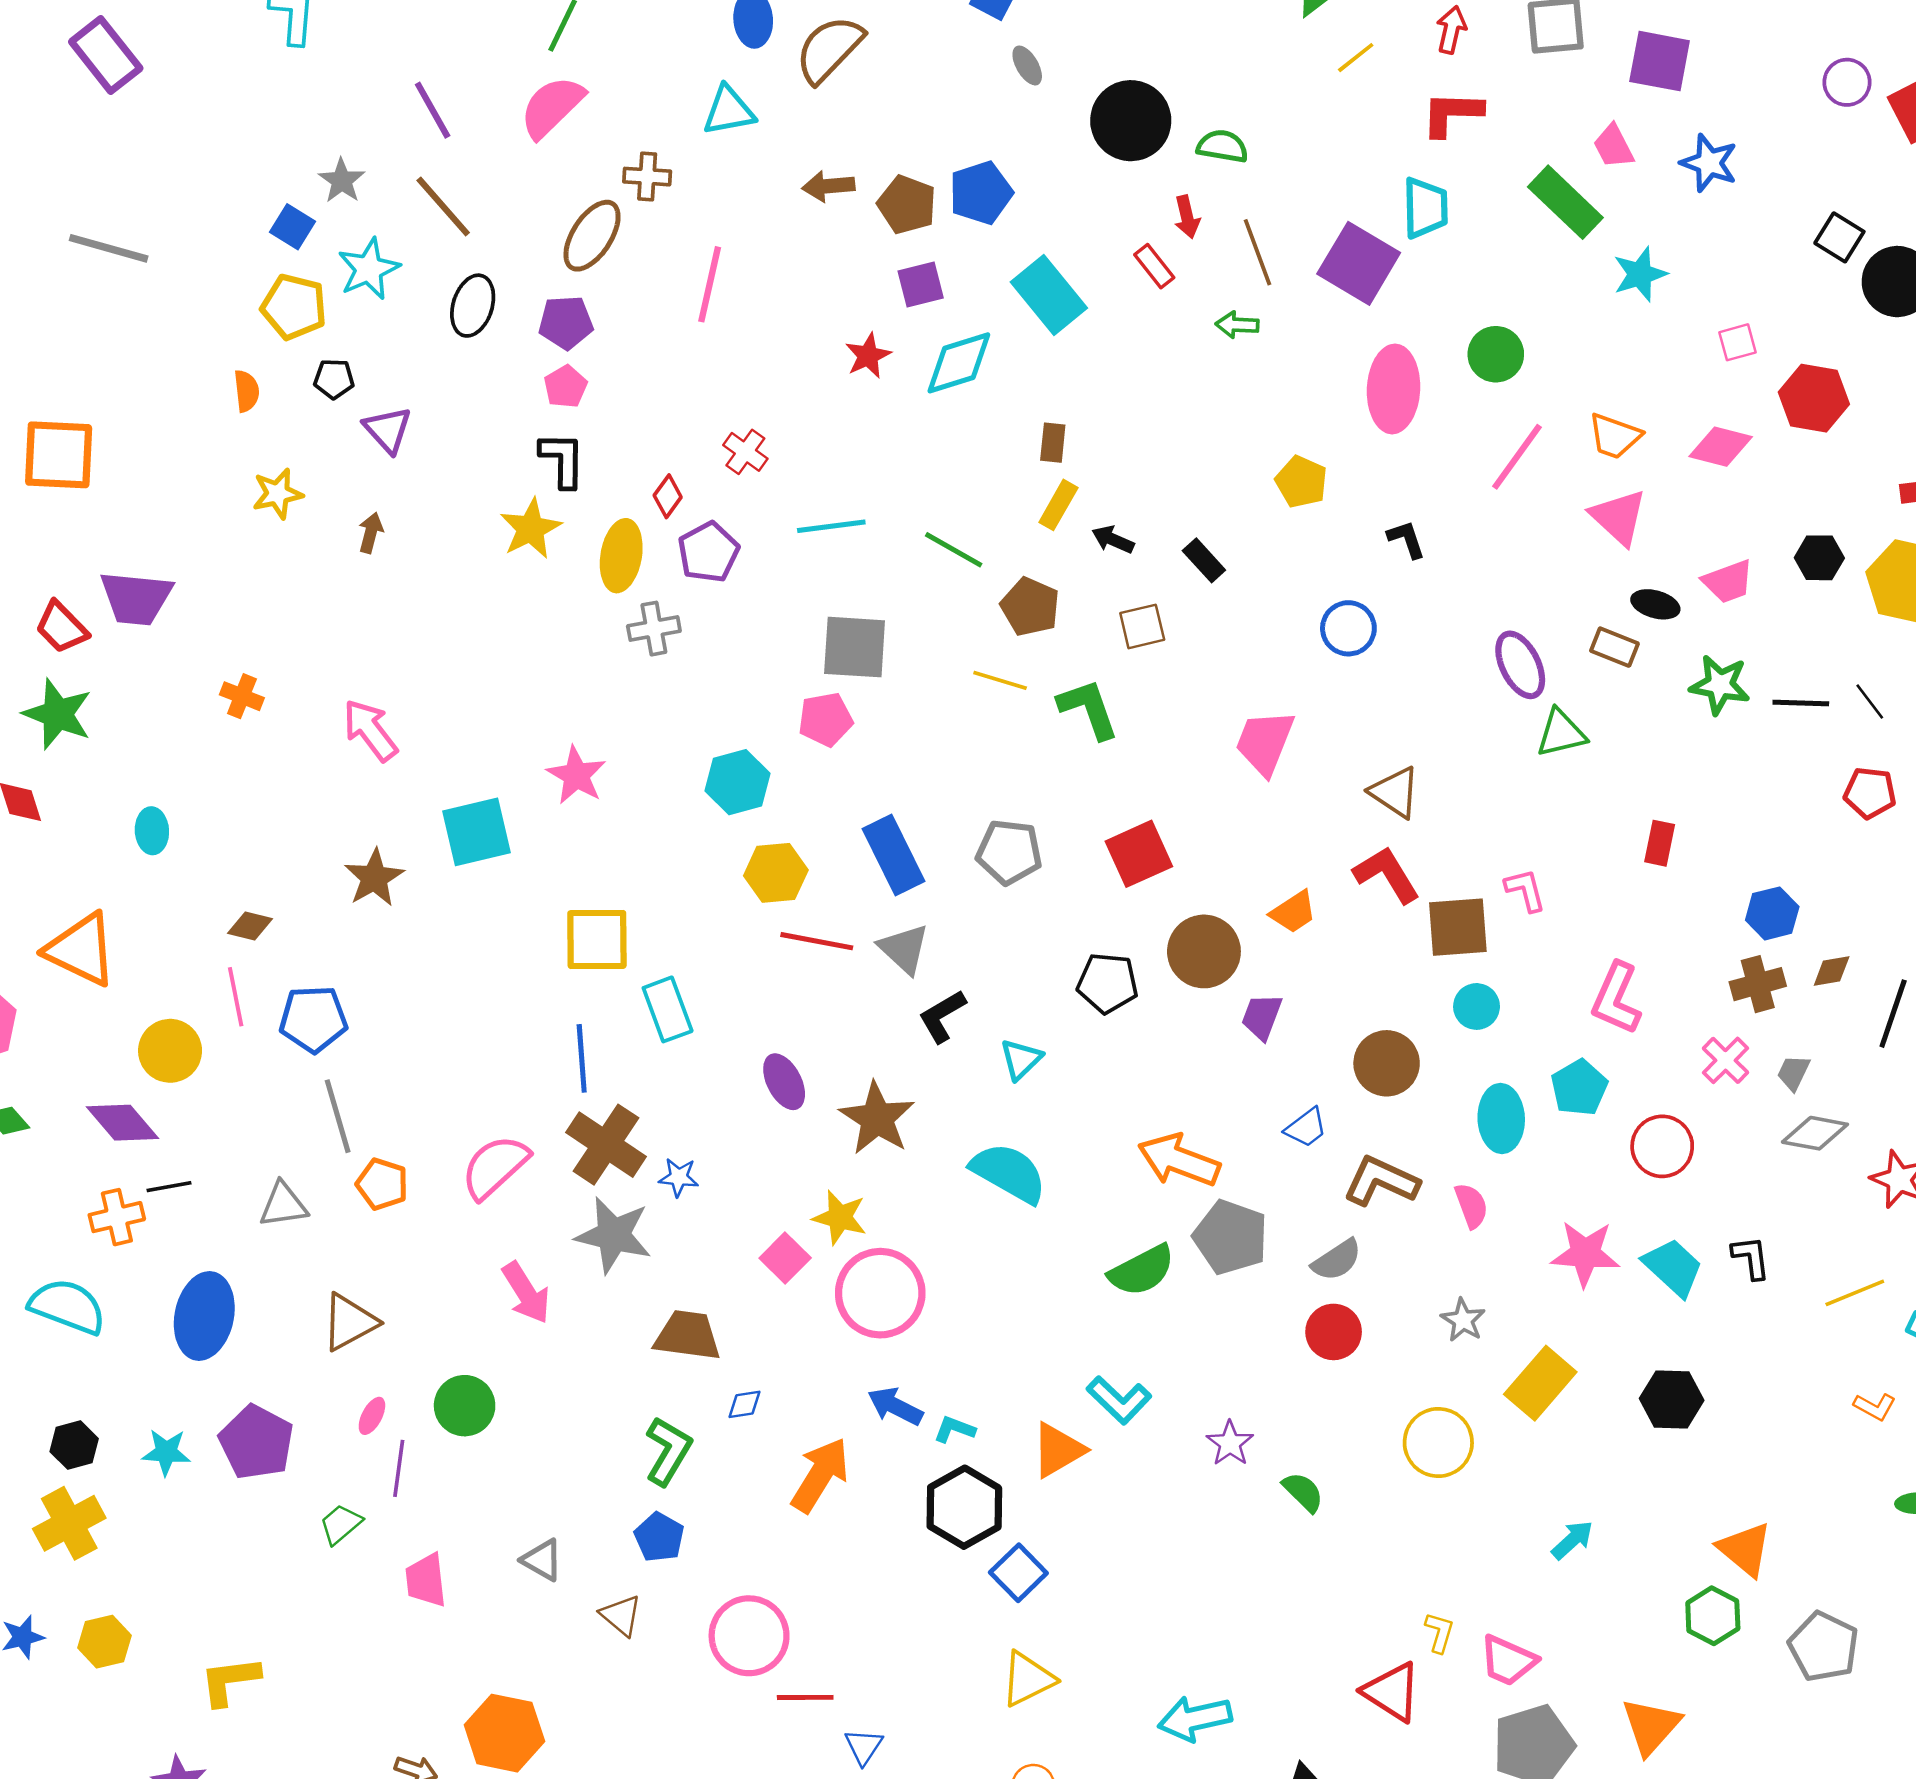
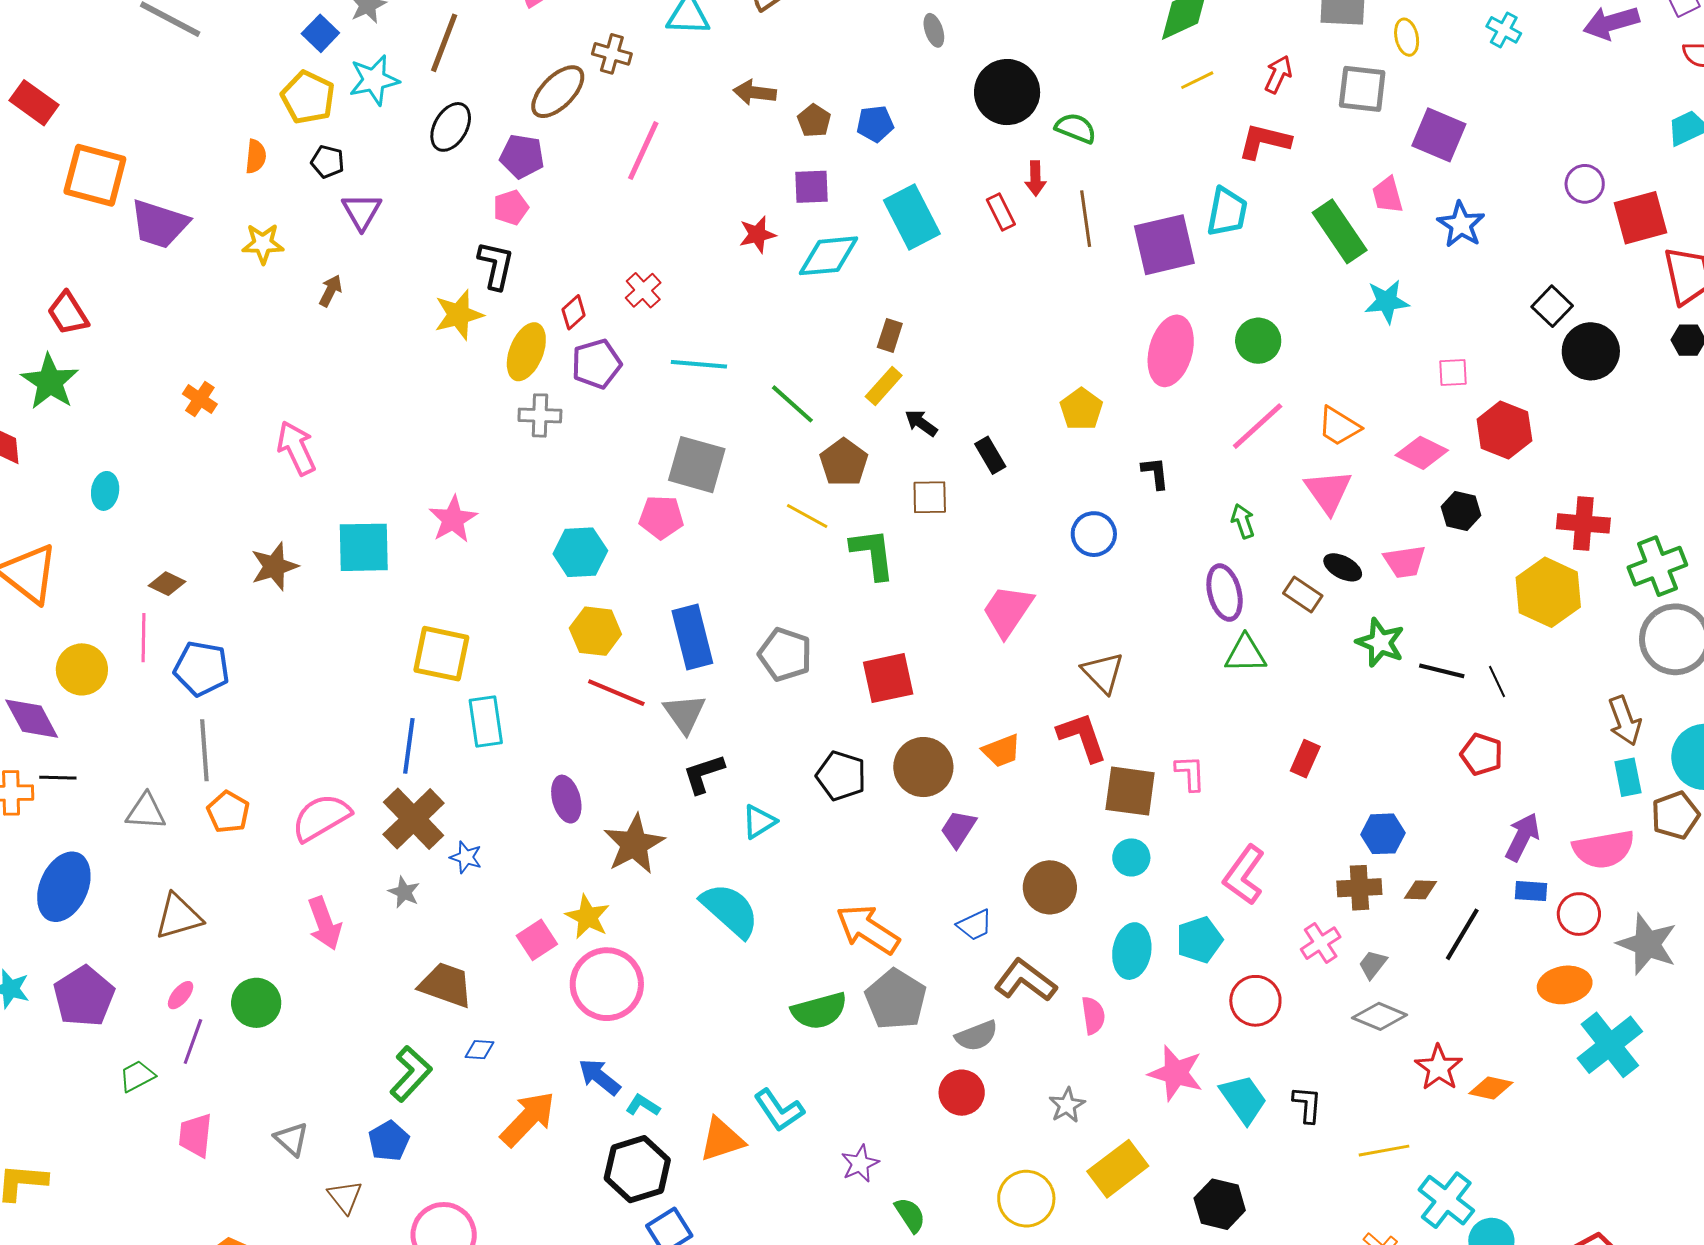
blue pentagon: (981, 193) -> (875, 124), size x0.7
brown pentagon: (907, 205) -> (814, 121), size x0.7
brown line: (443, 206) -> (444, 43), turned 50
purple square: (1359, 263) -> (1164, 245), turned 34
green arrow: (1237, 325) -> (1243, 521), moved, turned 56
black hexagon: (1819, 558) -> (1461, 511), moved
purple trapezoid: (136, 598) -> (159, 224), moved
gray star: (614, 1235) -> (404, 892), size x0.5

